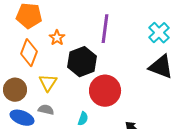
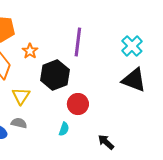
red circle: (105, 91) -> (78, 104), size x0.7
cyan semicircle: (83, 119) -> (64, 129), moved

